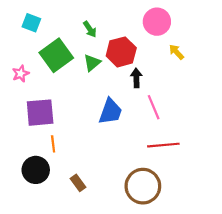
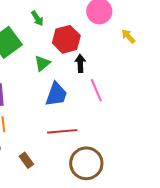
yellow arrow: (176, 52) -> (128, 36), moved
green triangle: (92, 63) -> (42, 63), moved
red line: (163, 145) -> (62, 131), moved

